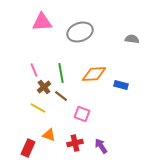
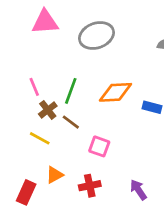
green line: (61, 73) -> (71, 91), turned 30
orange triangle: (49, 135) -> (55, 175), turned -48
purple arrow: (101, 146) -> (138, 190), moved

